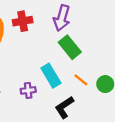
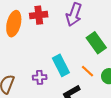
green rectangle: (70, 47) -> (96, 43), moved

